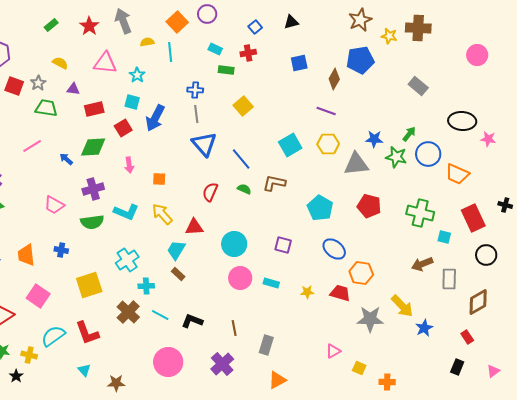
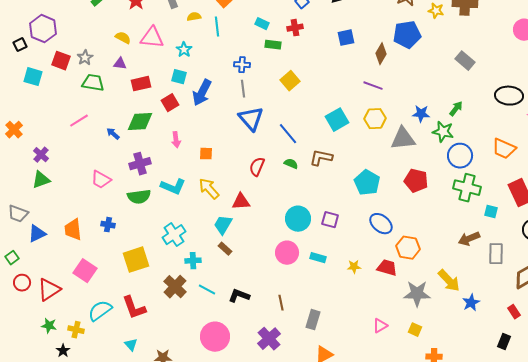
yellow semicircle: (60, 63) -> (123, 38), moved
blue circle: (428, 154) -> (460, 156), moved
cyan circle: (234, 244) -> (298, 219), moved
yellow square: (359, 368) -> (415, 330), moved

